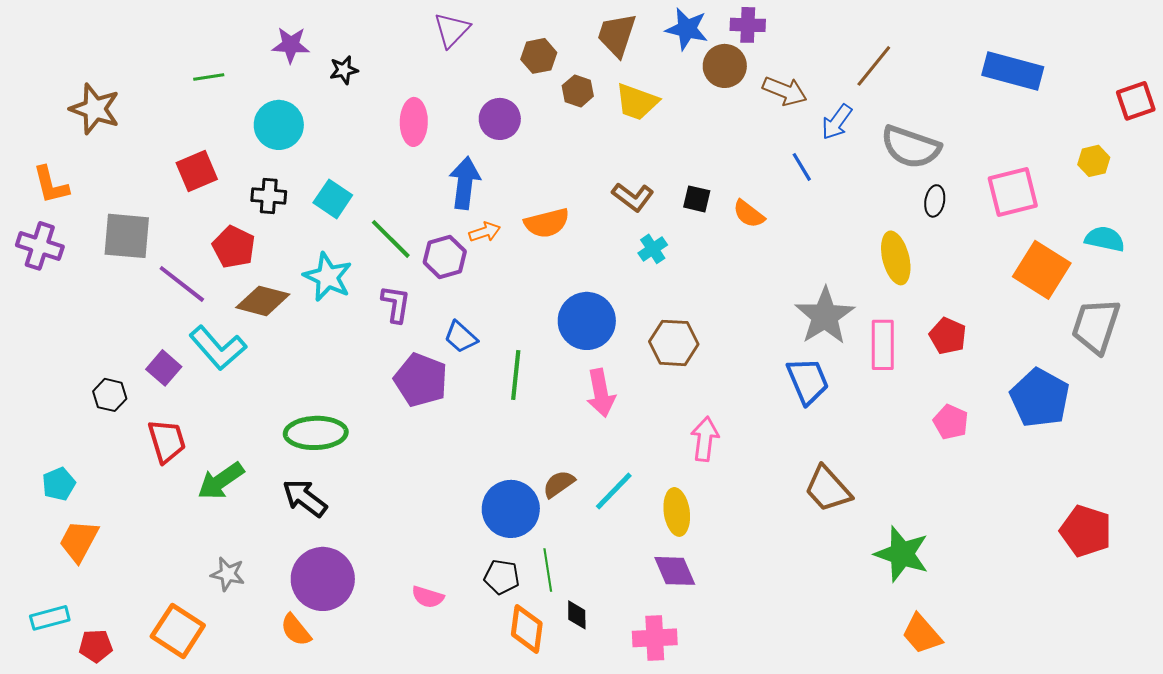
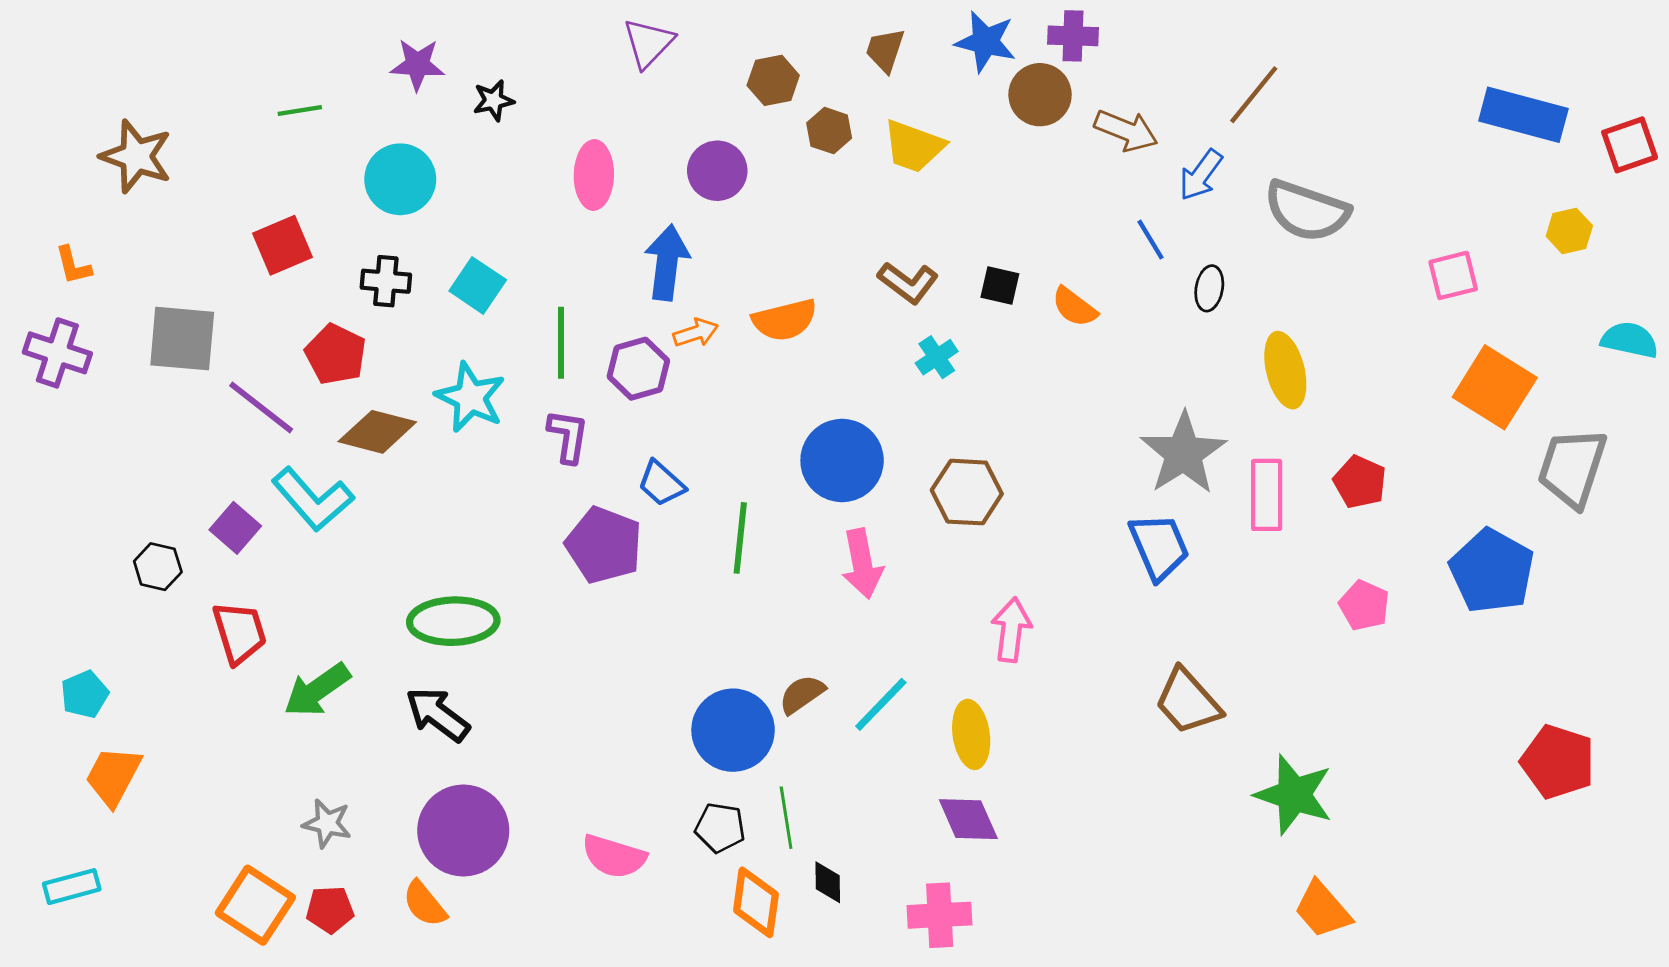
brown trapezoid: (617, 35) -> (885, 50), size x0.7
blue rectangle: (1013, 71) -> (1523, 115), moved
orange L-shape: (51, 185) -> (73, 265), size x0.7
pink square: (1013, 192) -> (1453, 275), size x0.7
black ellipse: (935, 201) -> (1209, 288), moved
green line: (391, 239) -> (561, 343), turned 45
cyan semicircle: (1105, 239) -> (1630, 340), moved
pink semicircle: (428, 597) -> (614, 856), size x1.4
red pentagon: (96, 646) -> (330, 909), moved

